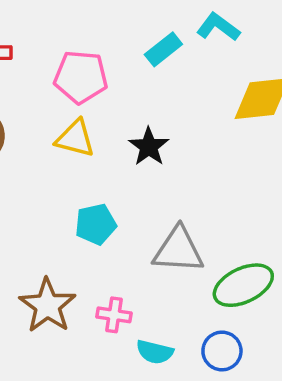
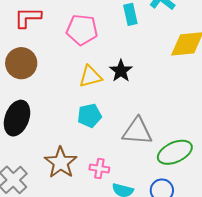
cyan rectangle: (163, 49) -> (130, 14), turned -65
yellow triangle: (75, 139) -> (90, 77), moved, turned -30

